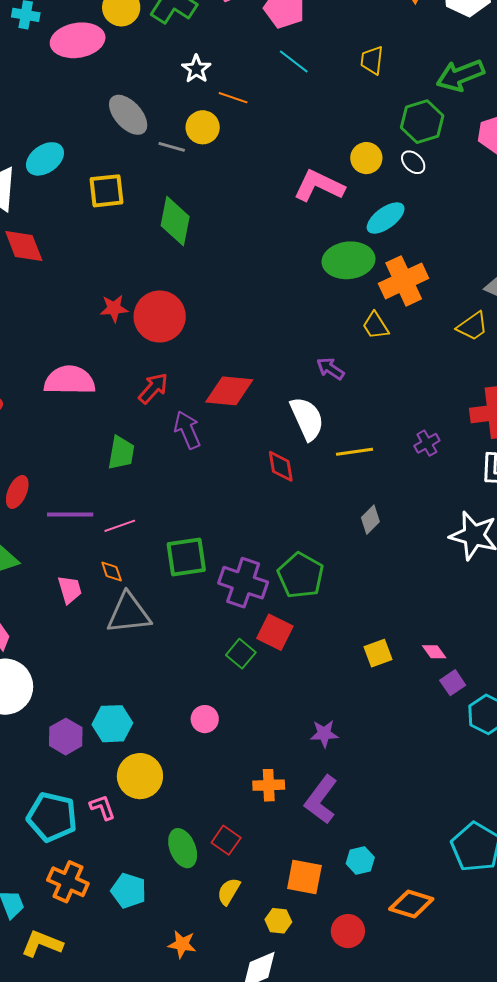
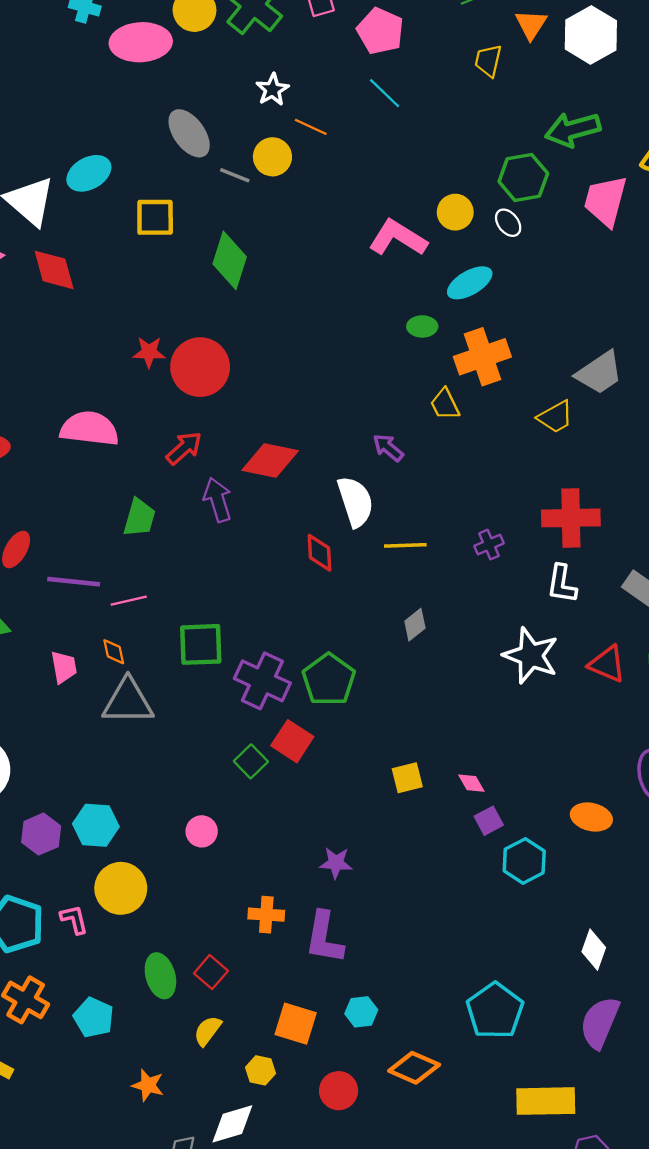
yellow trapezoid: (372, 60) -> (488, 61), moved
green ellipse: (349, 260) -> (422, 326), size x0.5
purple L-shape: (321, 800) -> (324, 938), turned -33

